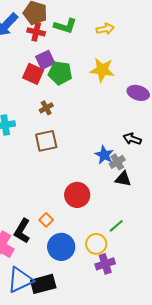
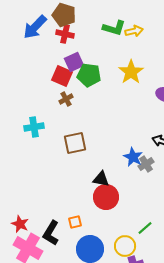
green L-shape: (65, 26) -> (114, 28), moved
yellow star: (102, 70) -> (131, 72), turned 30
brown cross: (46, 108) -> (66, 99), moved
black triangle: (123, 179) -> (101, 179), moved
orange square: (46, 220) -> (75, 222), turned 32

